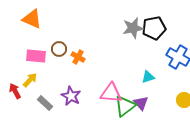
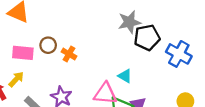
black pentagon: (154, 28) -> (147, 37), moved
cyan triangle: (148, 77) -> (125, 76), moved, turned 48

